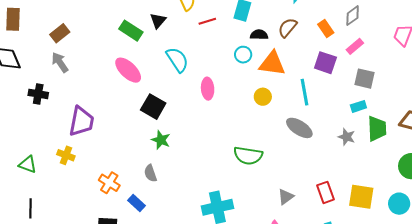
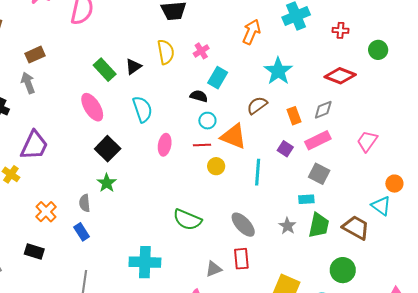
red line: (207, 21) -> (202, 145), moved
black semicircle: (259, 35) -> (199, 96), moved
pink rectangle: (355, 46) -> (318, 140), size x1.4
purple square: (325, 63) -> (285, 149), size x0.7
gray ellipse: (299, 128) -> (243, 225), moved
gray semicircle: (150, 173) -> (85, 203), moved
red rectangle: (326, 192) -> (241, 259), moved
blue rectangle: (137, 203) -> (82, 232), moved

